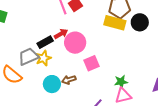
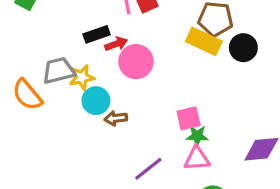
black rectangle: (45, 42) -> (97, 34), moved
pink square: (92, 63) -> (189, 118), moved
cyan circle: (52, 84) -> (96, 101), moved

